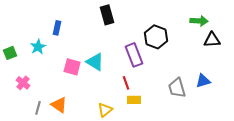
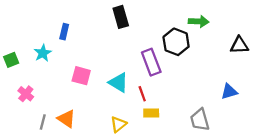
green arrow: (199, 21) -> (199, 21), moved
cyan triangle: (95, 62) -> (118, 82), moved
gray trapezoid: (177, 88) -> (200, 120), moved

